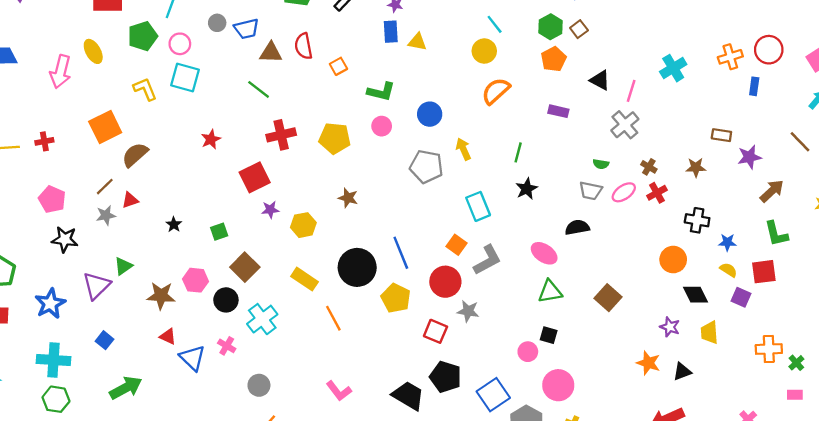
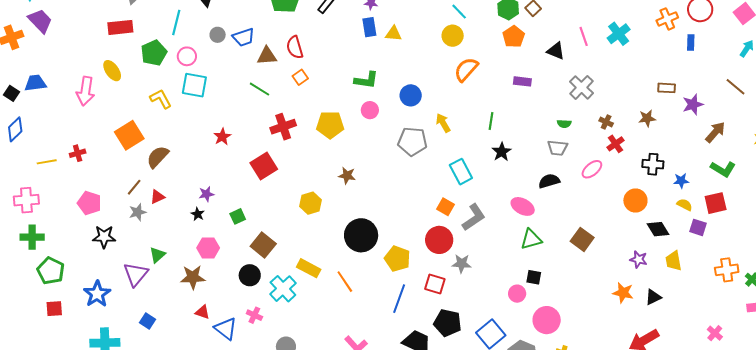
orange square: (338, 66) -> (300, 77), moved
pink line: (631, 91) -> (584, 36), moved, turned -30
pink ellipse: (624, 192) -> (592, 169), moved
purple star: (270, 210) -> (206, 194), moved
green L-shape: (776, 234) -> (723, 169), turned -40
blue line: (401, 253) -> (399, 299), moved, turned 48
yellow rectangle: (305, 279) -> (309, 268), moved
pink hexagon: (196, 280) -> (208, 248), moved

